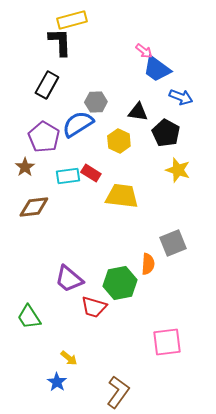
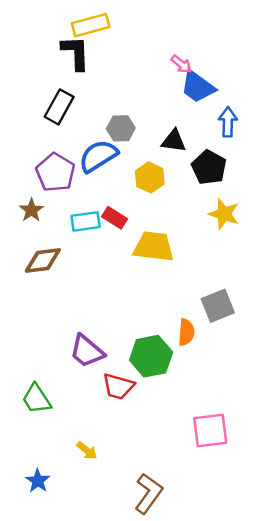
blue arrow: (181, 97) -> (228, 122), turned -110
blue star: (57, 382) -> (38, 481), moved

